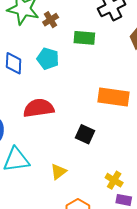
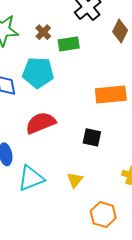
brown cross: (51, 20) -> (43, 32), moved
cyan pentagon: (48, 59) -> (38, 73), size x1.4

